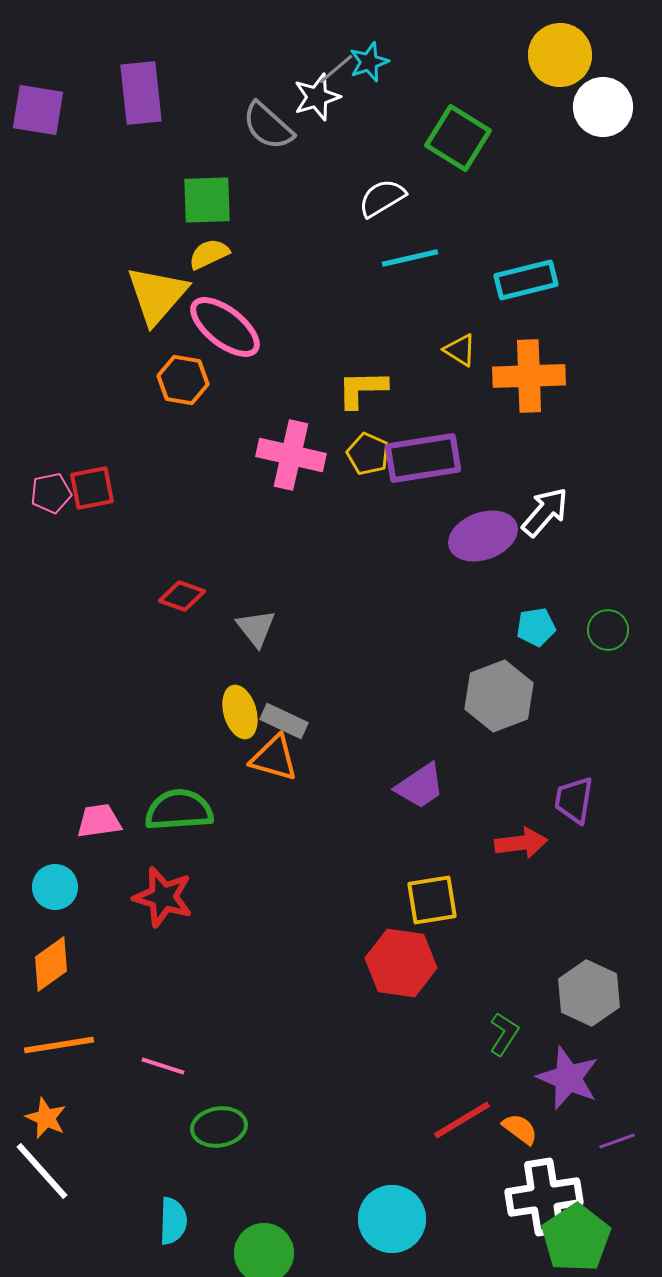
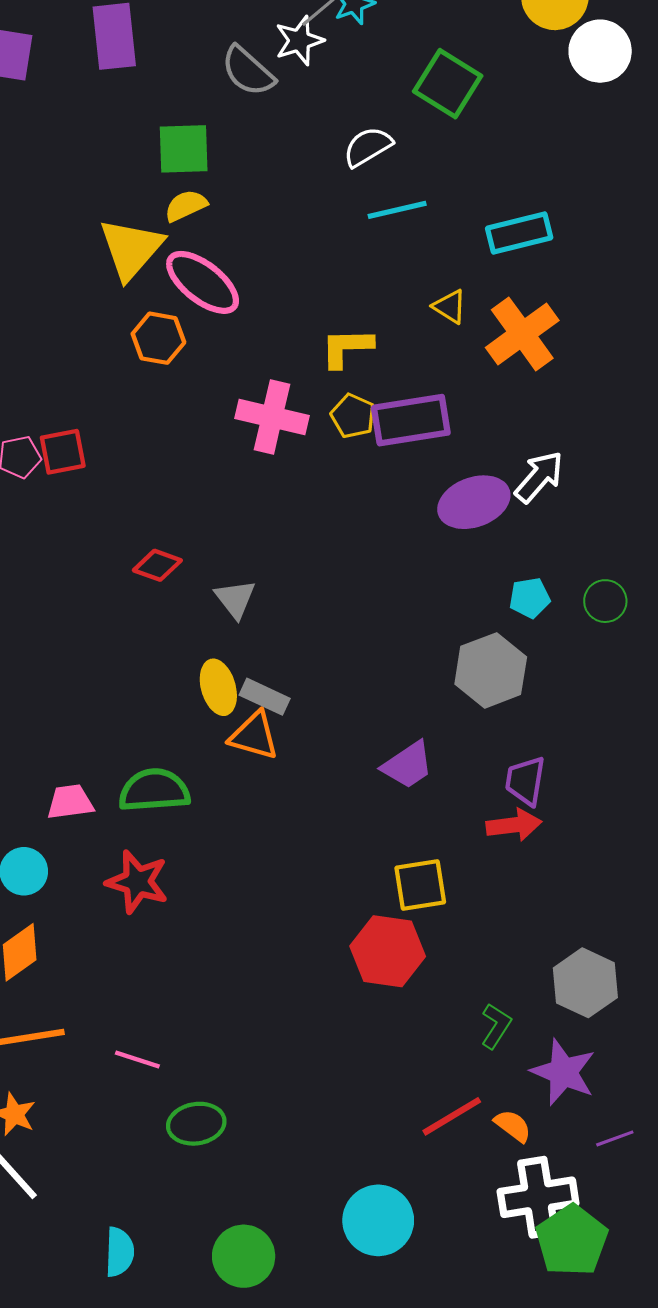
orange cross: (529, 376) -> (522, 334), turned -34
purple trapezoid: (574, 800) -> (525, 781), moved
cyan semicircle: (173, 1221) -> (120, 1252), moved

